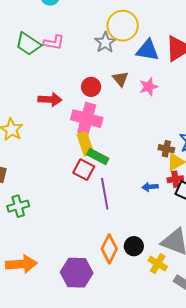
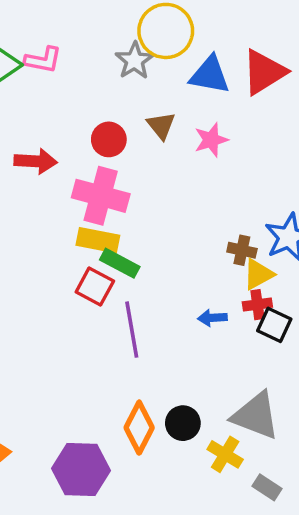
yellow rectangle: (85, 144) -> (98, 240), turned -60

